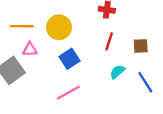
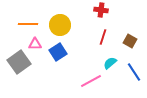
brown square: (141, 46) -> (130, 41), turned 32
blue square: (70, 59) -> (58, 52), moved
pink line: (68, 93) -> (91, 81), moved

